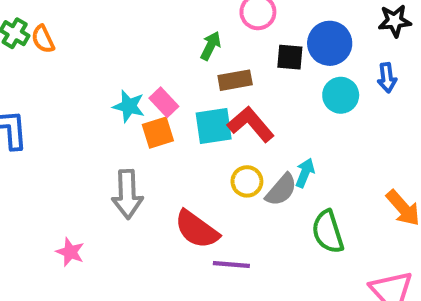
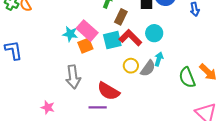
brown rectangle: (235, 80) -> (121, 17), turned -49
cyan circle: (341, 95) -> (154, 33), moved
pink rectangle: (164, 102) -> (87, 31), size x1.5
green semicircle: (328, 232) -> (187, 77), moved
purple line: (231, 264) -> (98, 107), moved

